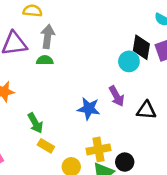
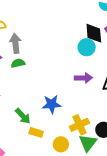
purple arrow: (117, 96) -> (83, 78), turned -48
blue star: (89, 109) -> (52, 104), moved

